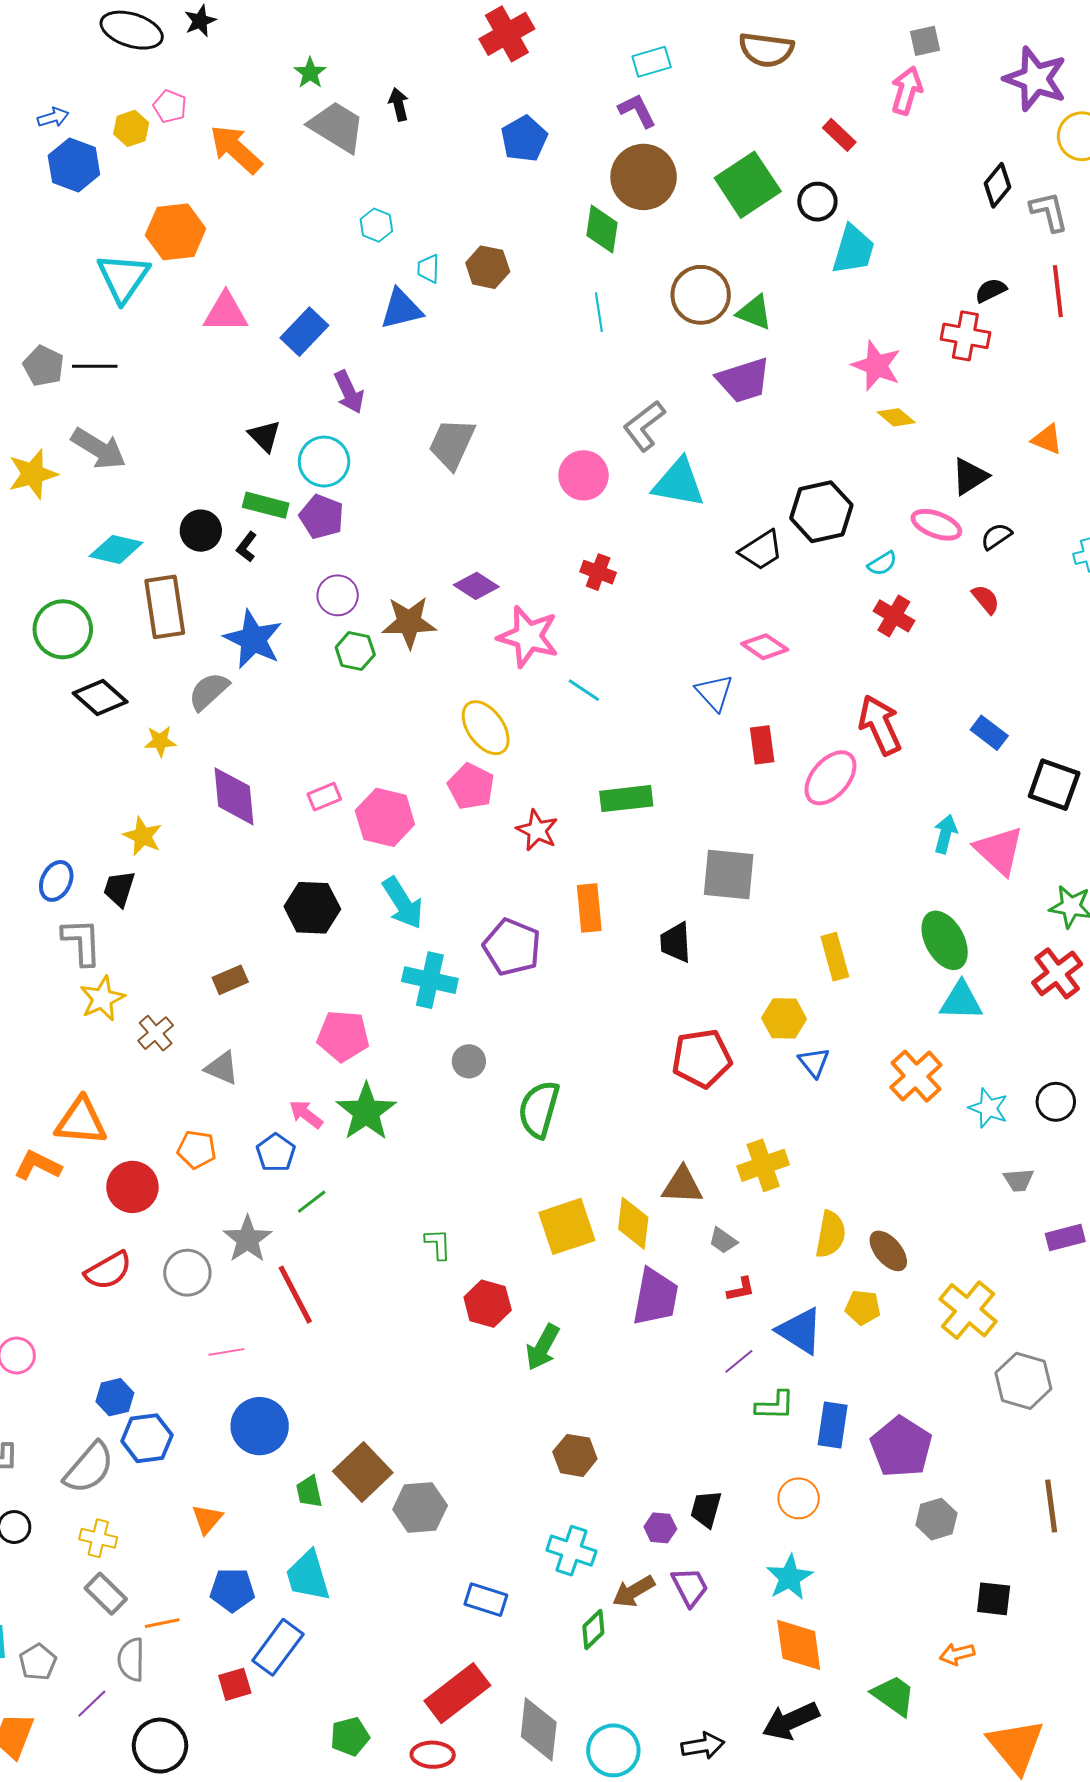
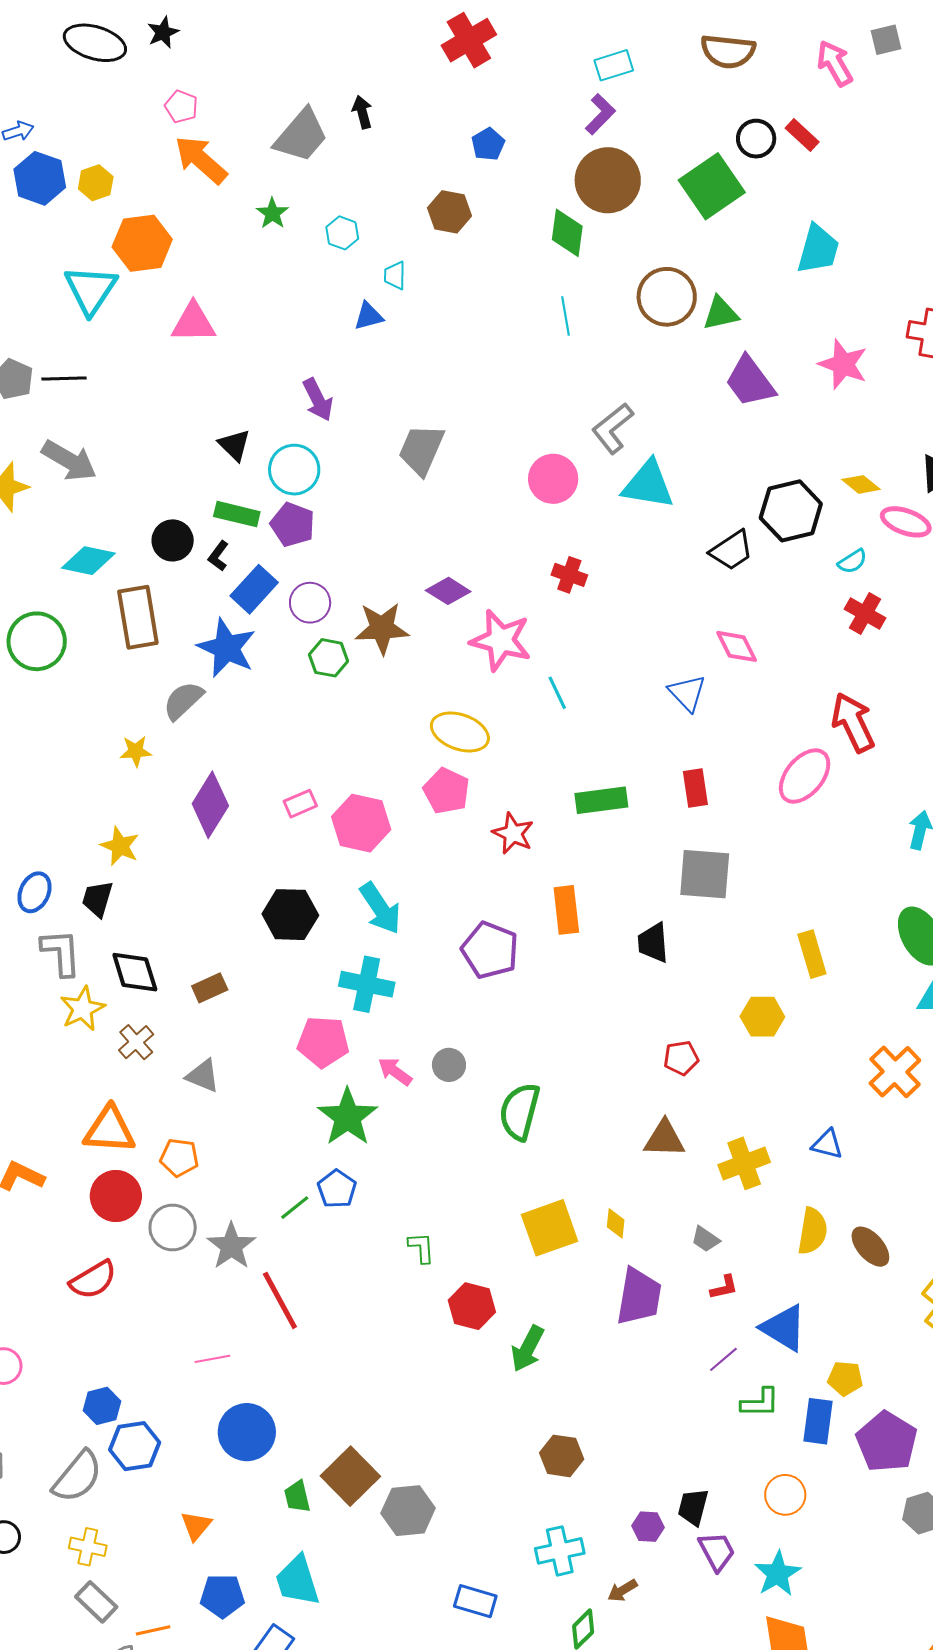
green star: (310, 73) -> (272, 213), moved
pink arrow: (907, 91) -> (835, 63), moved, turned -45
pink pentagon: (170, 106) -> (181, 107), moved
purple L-shape: (637, 111) -> (600, 114), turned 72
gray trapezoid: (337, 127) -> (301, 136), turned 100
yellow hexagon: (131, 128) -> (96, 183), moved
blue pentagon: (524, 139) -> (488, 144), size x0.7
black circle: (817, 202) -> (756, 139), moved
brown hexagon: (488, 267) -> (449, 212), moved
blue triangle: (401, 309) -> (369, 316), size x0.7
green triangle: (754, 312) -> (721, 313), turned -33
blue rectangle: (304, 332) -> (254, 589), moved
purple trapezoid: (744, 380) -> (750, 382), moved, turned 72
yellow diamond: (896, 417) -> (861, 484), moved
pink diamond: (765, 647) -> (737, 646), turned 30
cyan line: (584, 690) -> (557, 693), turned 32
black diamond: (100, 697) -> (135, 972), moved, turned 32
yellow ellipse: (486, 728) -> (460, 732), turned -34
red rectangle: (762, 745) -> (695, 788), moved
purple diamond: (234, 796) -> (210, 805), turned 38
cyan cross: (430, 980) -> (367, 984), moved
red pentagon: (702, 1058) -> (681, 1058), size x0.6
blue triangle: (814, 1062) -> (827, 1144), moved, turned -36
pink arrow: (306, 1114) -> (395, 1071), moved
orange triangle: (81, 1121) -> (109, 1130), moved
blue pentagon: (276, 1153) -> (337, 1189), moved
brown triangle: (682, 1185) -> (664, 1139), moved
yellow diamond: (633, 1223) -> (616, 1223), size x0.6
gray circle: (187, 1273) -> (173, 1228), moved
yellow pentagon: (863, 1307) -> (845, 1378), moved
cyan cross: (571, 1551) -> (560, 1551), turned -30
purple trapezoid: (690, 1587) -> (717, 1551), moved
brown arrow: (634, 1591) -> (622, 1590), size x0.7

